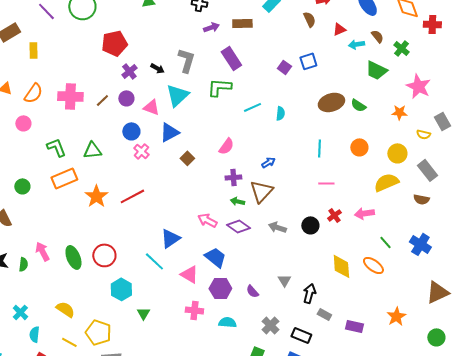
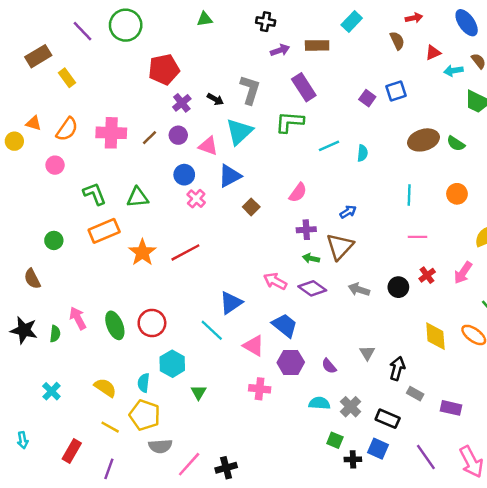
yellow rectangle: (33, 50) -> (67, 78), turned -35
pink arrow: (364, 213) -> (463, 273), turned -48
cyan semicircle: (227, 322) -> (319, 403), moved
cyan semicircle: (34, 334) -> (144, 383), moved

